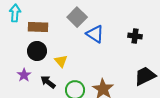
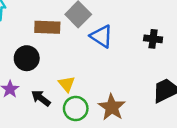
brown rectangle: (38, 27) -> (47, 27), moved
yellow triangle: (61, 61) -> (67, 84), moved

